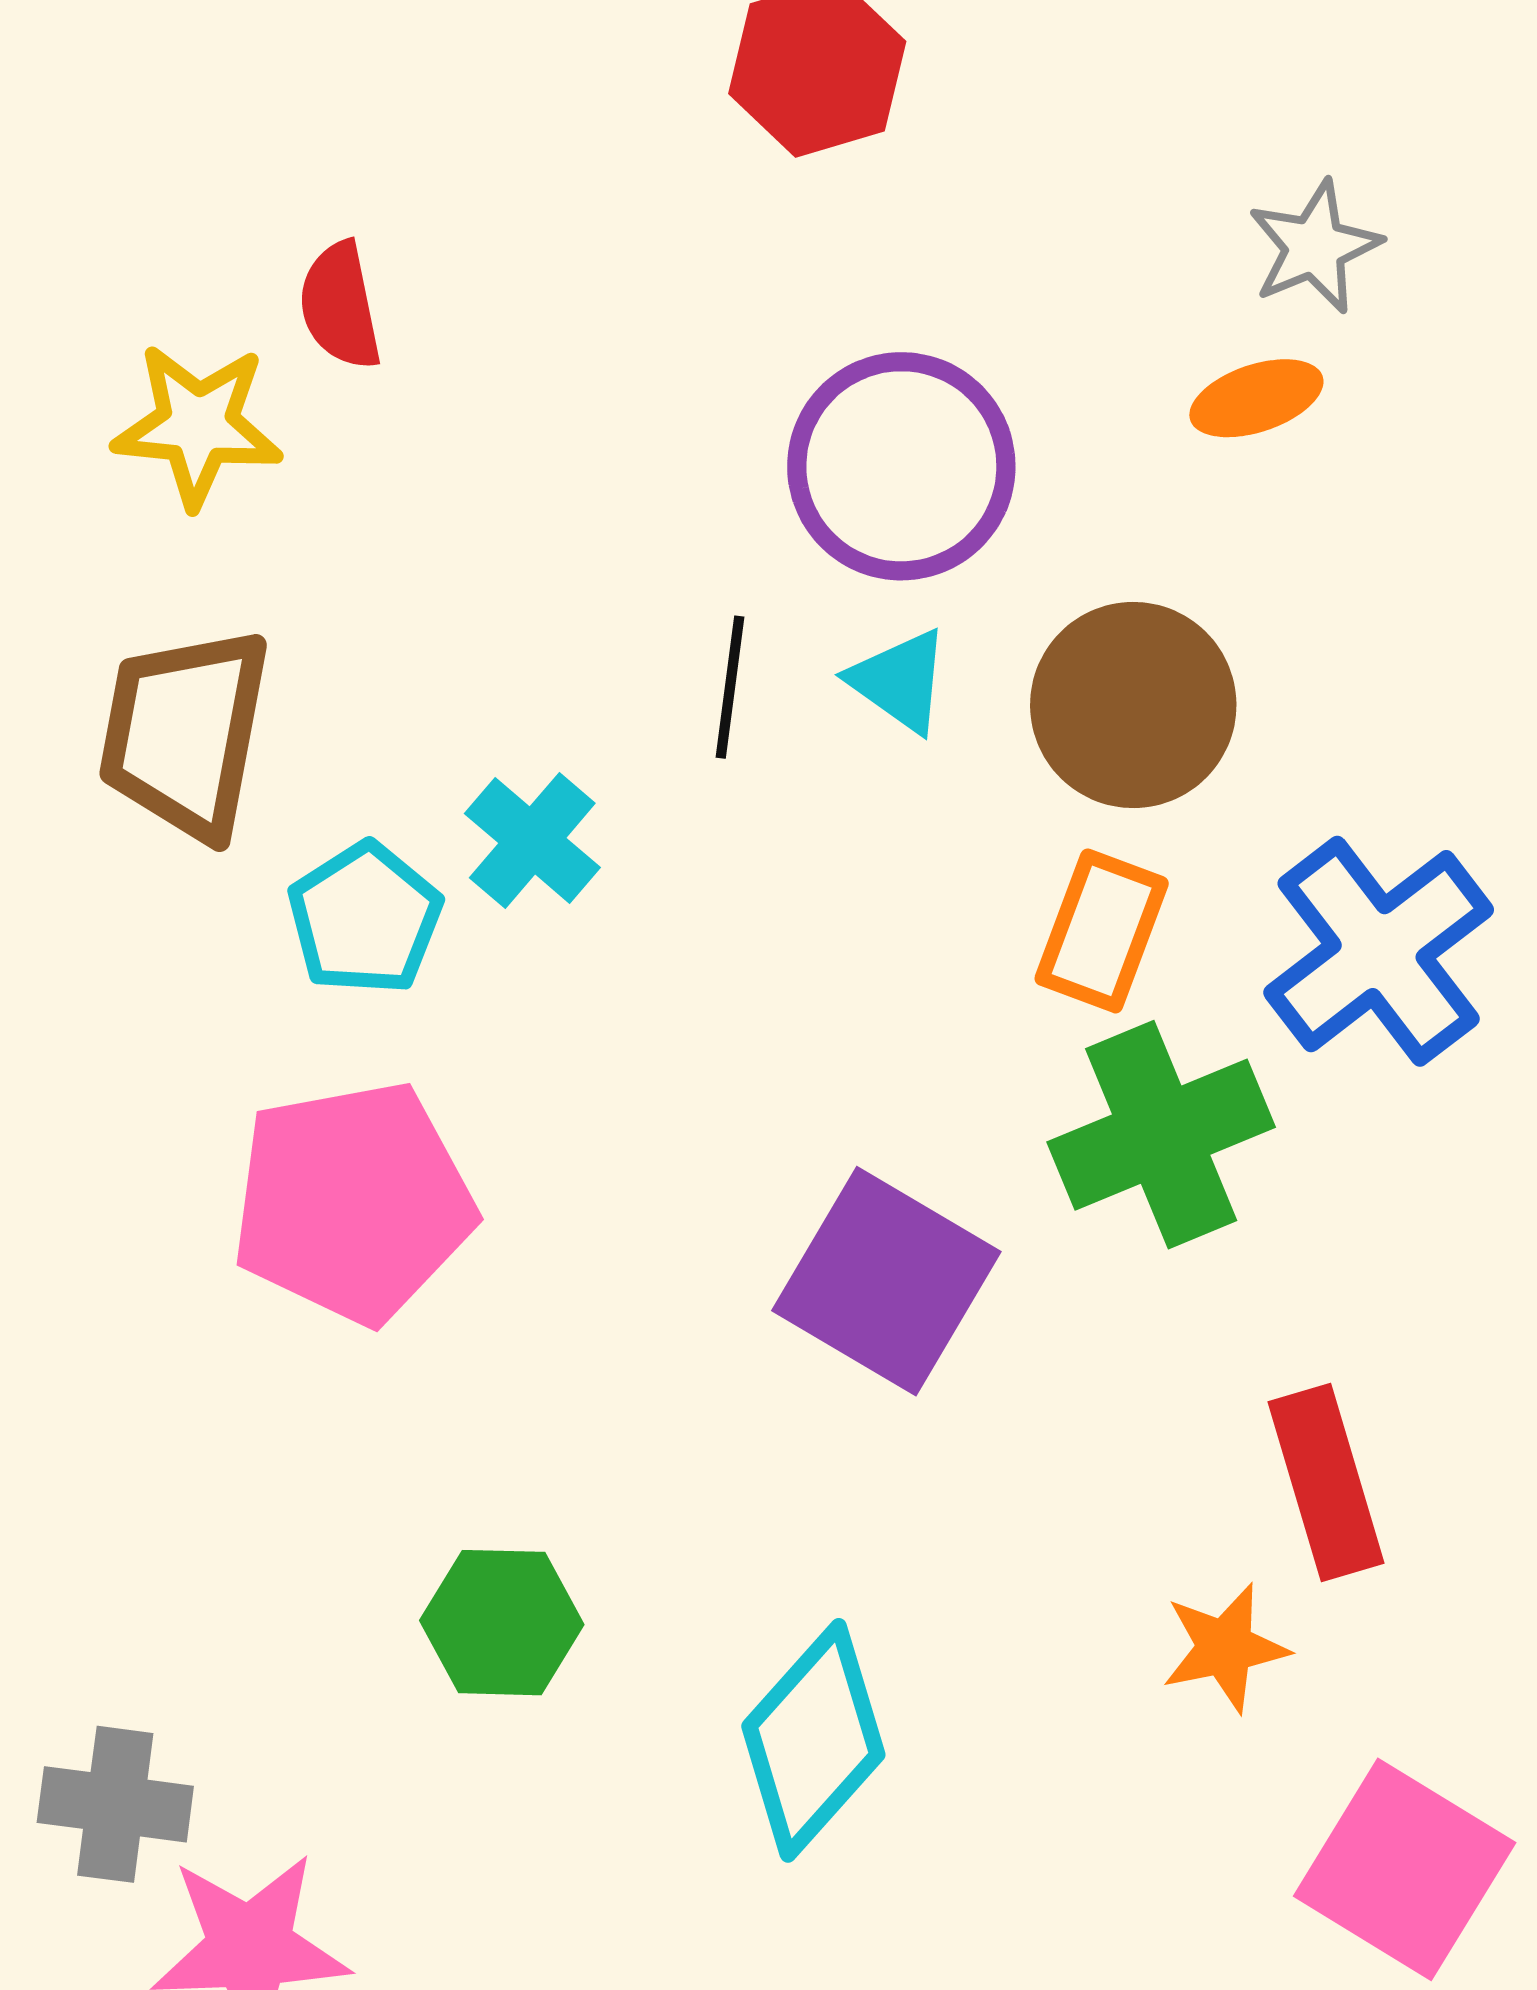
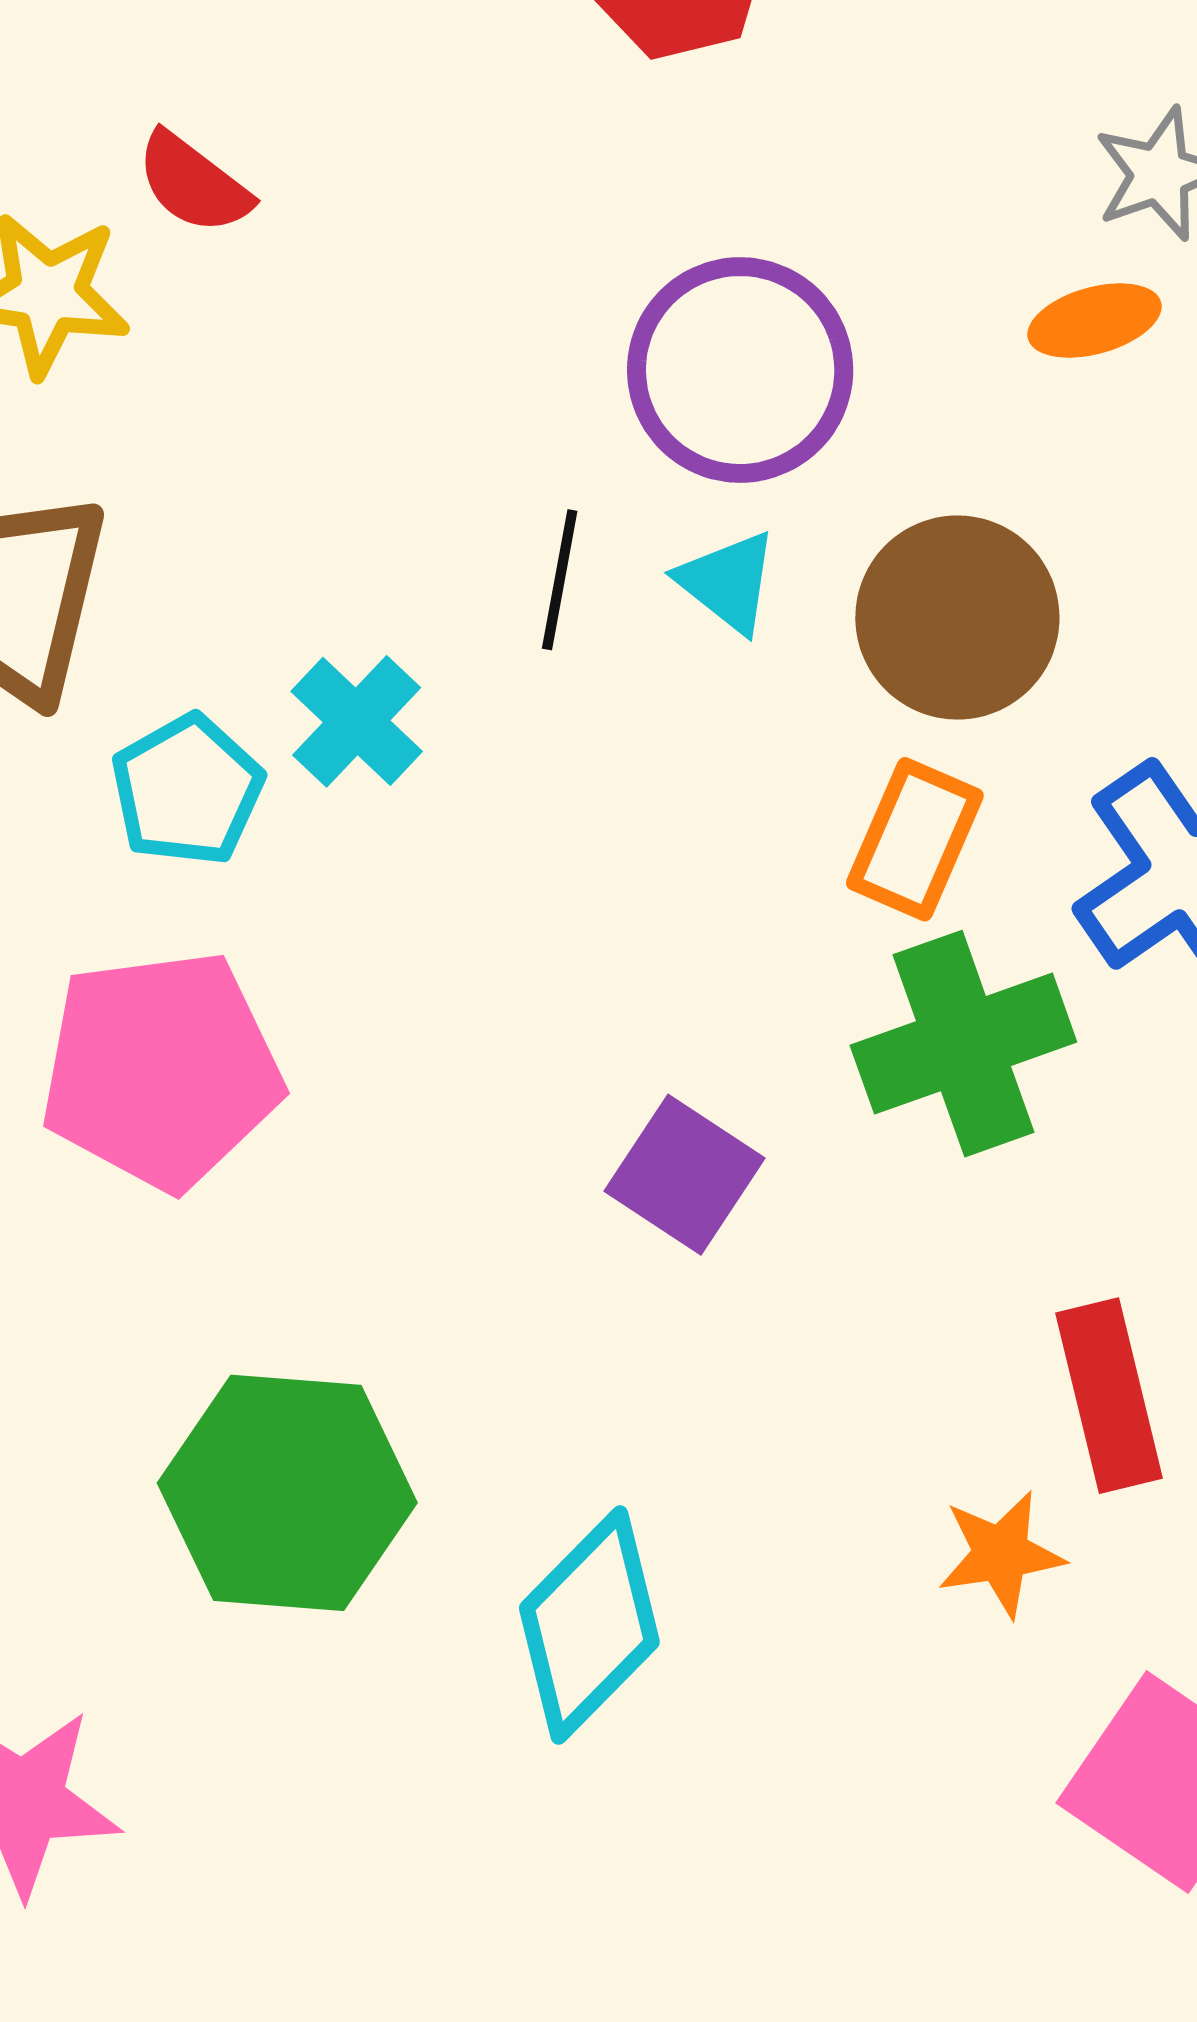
red semicircle: (340, 306) -> (193, 183), turned -44
purple square: (886, 1281) -> (685, 1175), size x0.7
green hexagon: (502, 1623) -> (287, 1493), size x1.6

